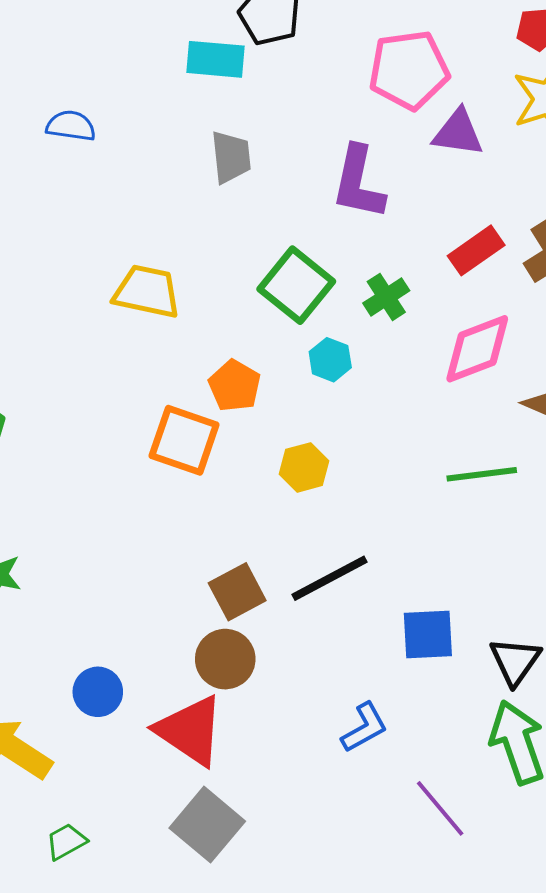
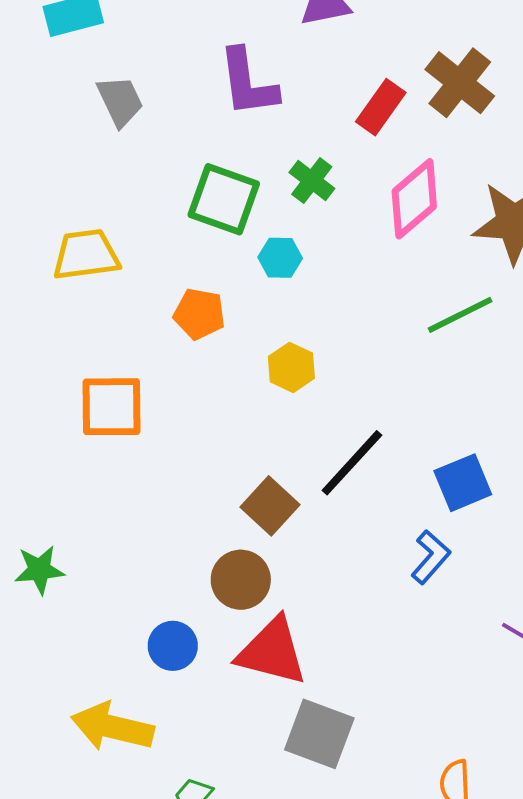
orange square: (184, 440) -> (111, 407), moved
brown circle: (225, 659) -> (241, 580), moved
blue L-shape: (364, 728) -> (431, 557), moved

